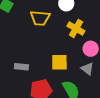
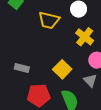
yellow square: (59, 62) -> (62, 69), turned 36

